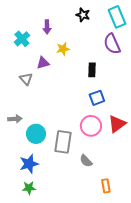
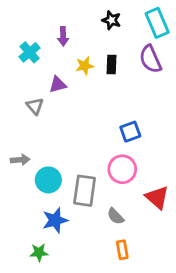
black rectangle: (92, 70) -> (111, 64), moved
red triangle: (117, 124) -> (157, 197), moved, turned -42
blue star: (29, 164) -> (55, 220), moved
orange rectangle: (106, 186) -> (122, 250), moved

